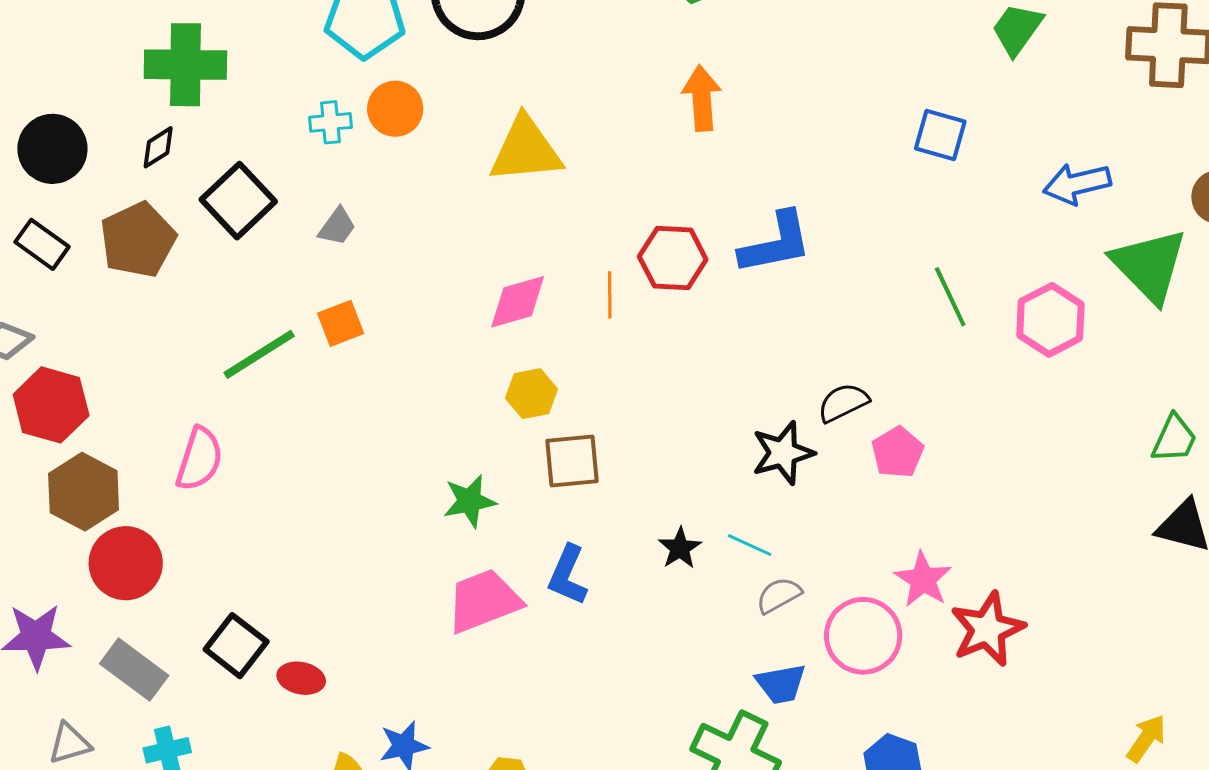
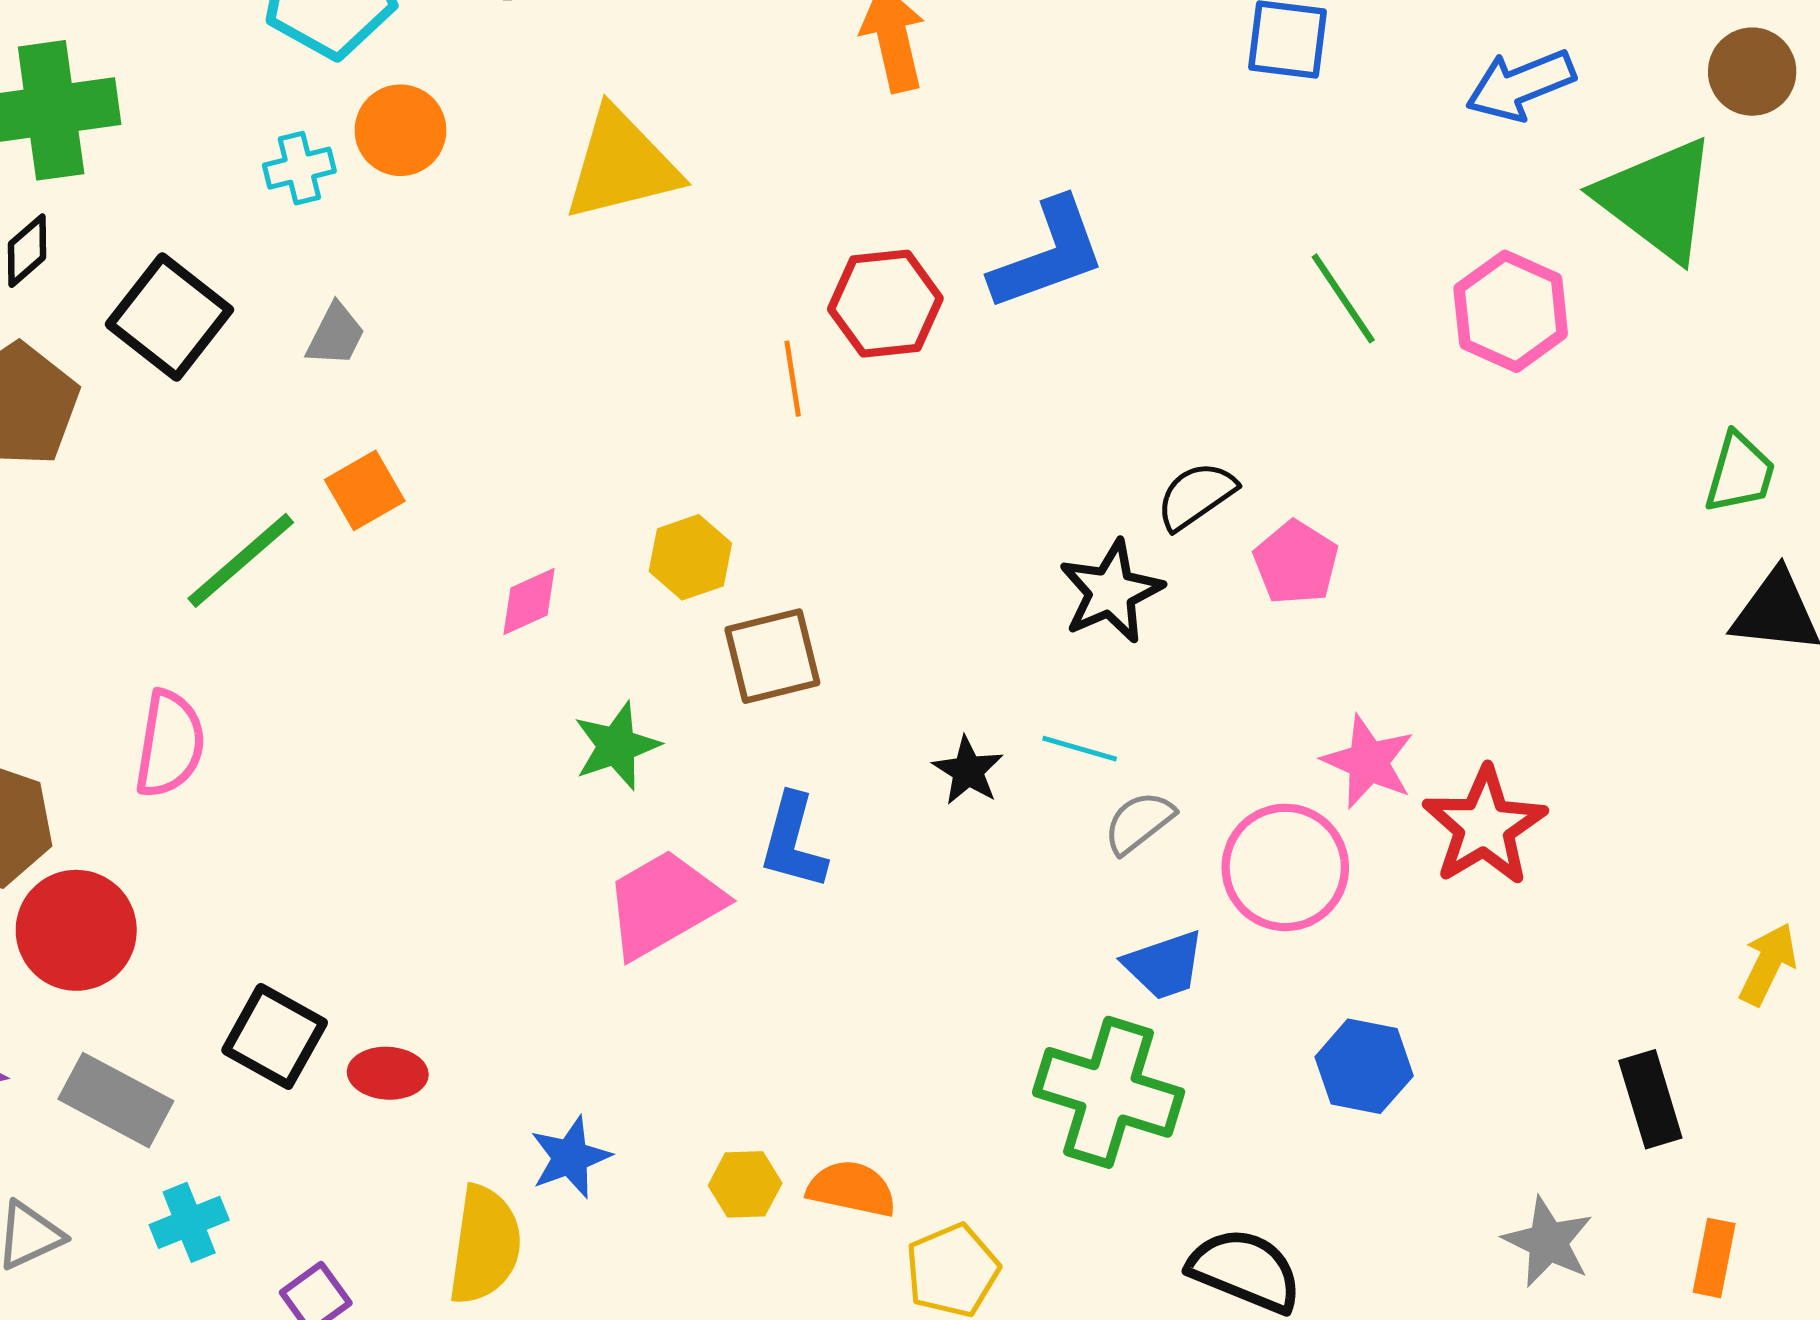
pink diamond: (518, 302) -> (529, 601), moved, size x0.7

